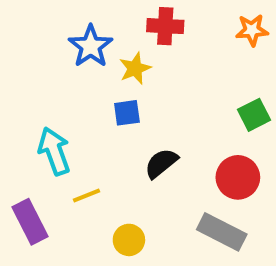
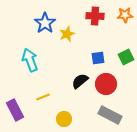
red cross: (165, 26) -> (95, 16), moved
blue square: (127, 113) -> (98, 58), moved
cyan arrow: (54, 151) -> (30, 60), moved
red circle: (238, 177) -> (106, 84), moved

